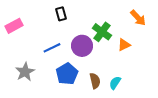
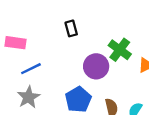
pink rectangle: (14, 26) -> (16, 43), turned 36
blue line: (52, 48) -> (31, 69), moved

